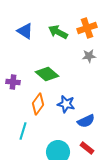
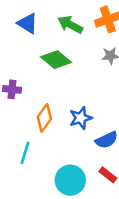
green diamond: (47, 74) -> (56, 60), moved
blue star: (66, 104) -> (81, 118), turned -30

